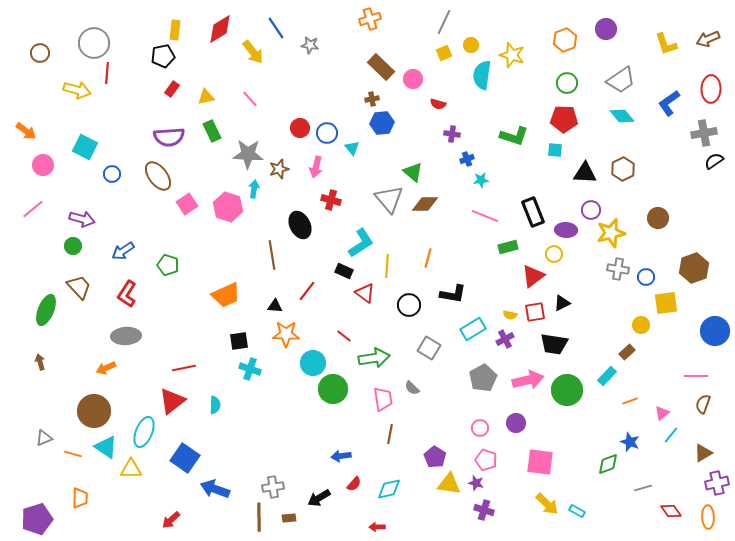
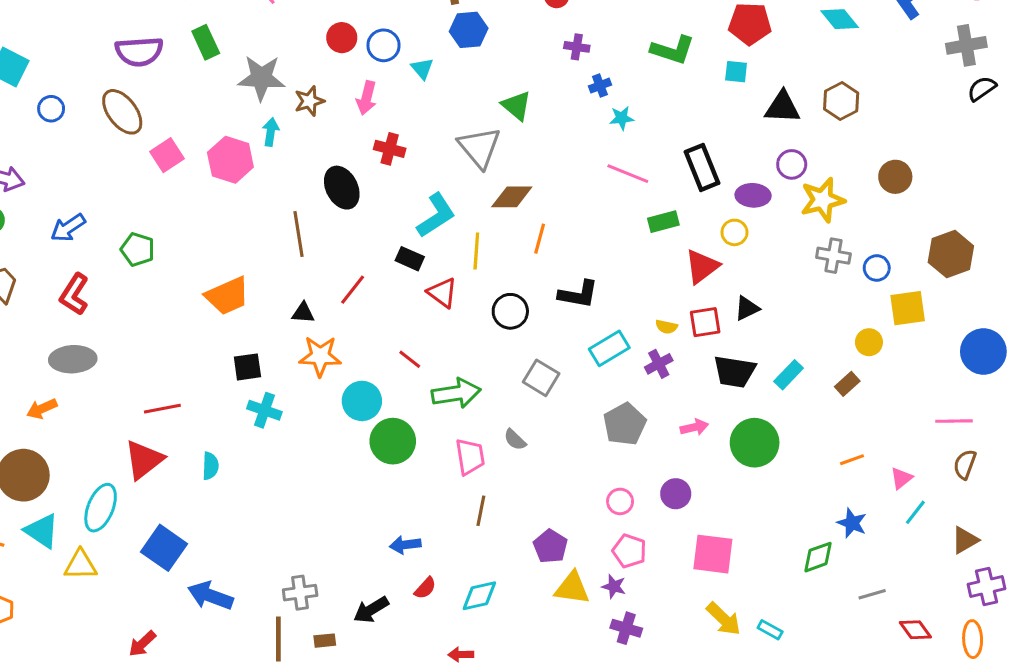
brown diamond: (425, 204) -> (512, 197), moved
cyan rectangle: (607, 376) -> (789, 375), moved
pink arrow: (528, 380) -> (694, 427), size x0.6

